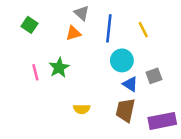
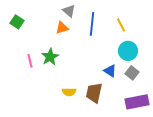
green square: (29, 25) -> (17, 22), moved
cyan circle: (122, 60) -> (128, 51), moved
gray square: (154, 76) -> (132, 73), moved, turned -32
brown trapezoid: (125, 110) -> (94, 93), moved

